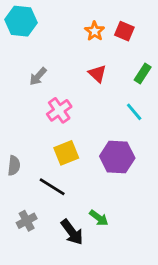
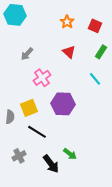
red square: (124, 31) -> (95, 26), moved
yellow square: (66, 153) -> (29, 108), moved
purple hexagon: (117, 157) -> (63, 104), moved

